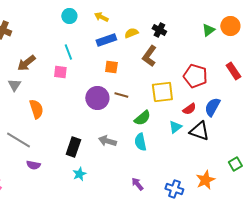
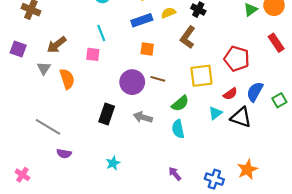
red rectangle: (233, 71) -> (276, 43), moved
orange semicircle: (36, 109) -> (67, 79), moved
gray arrow: (107, 141) -> (143, 117), moved
black rectangle: (73, 147) -> (107, 114), moved
green square: (235, 164) -> (279, 100), moved

